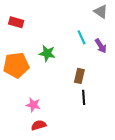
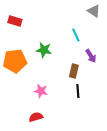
purple arrow: (101, 46) -> (91, 56), moved
pink star: (33, 105) -> (41, 91), moved

